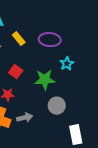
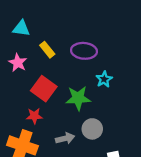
red square: (16, 72) -> (44, 89), size x1.5
gray arrow: (25, 118) -> (65, 138), moved

